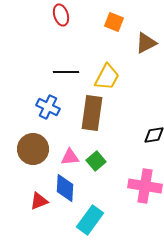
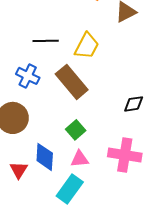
brown rectangle: (92, 113) -> (72, 82), turned -48
pink triangle: (70, 157) -> (80, 159), moved
red triangle: (39, 201) -> (19, 170), turned -36

